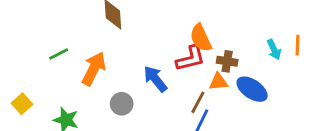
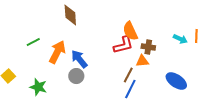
cyan arrow: (274, 50) -> (180, 39), turned -40
blue arrow: (155, 79) -> (79, 59), moved
blue ellipse: (252, 89) -> (176, 81), moved

